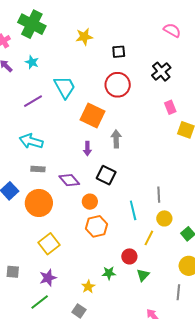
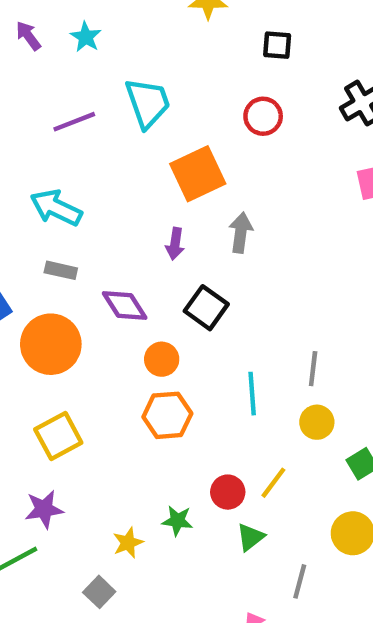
red circle: (118, 85) -> (263, 116), size x0.7
orange square: (92, 115) -> (198, 174), turned 30
yellow line: (149, 238) -> (273, 483), moved
gray line: (178, 292) -> (300, 581), moved

